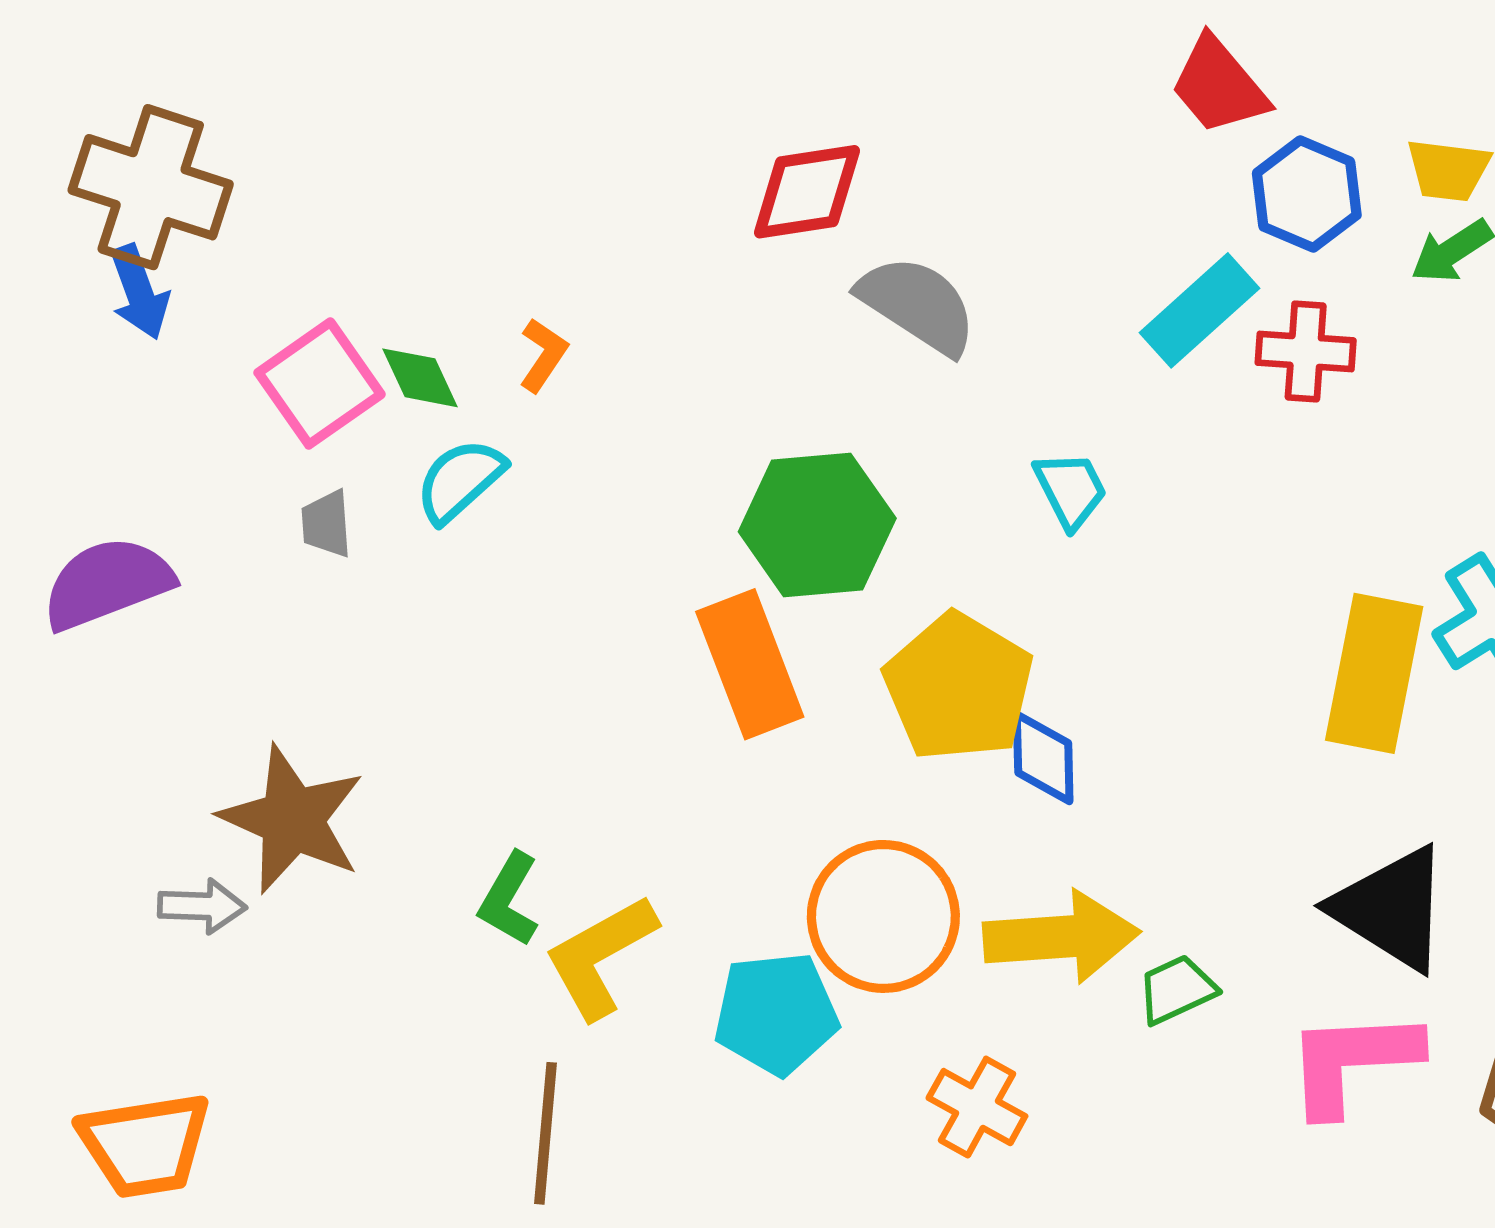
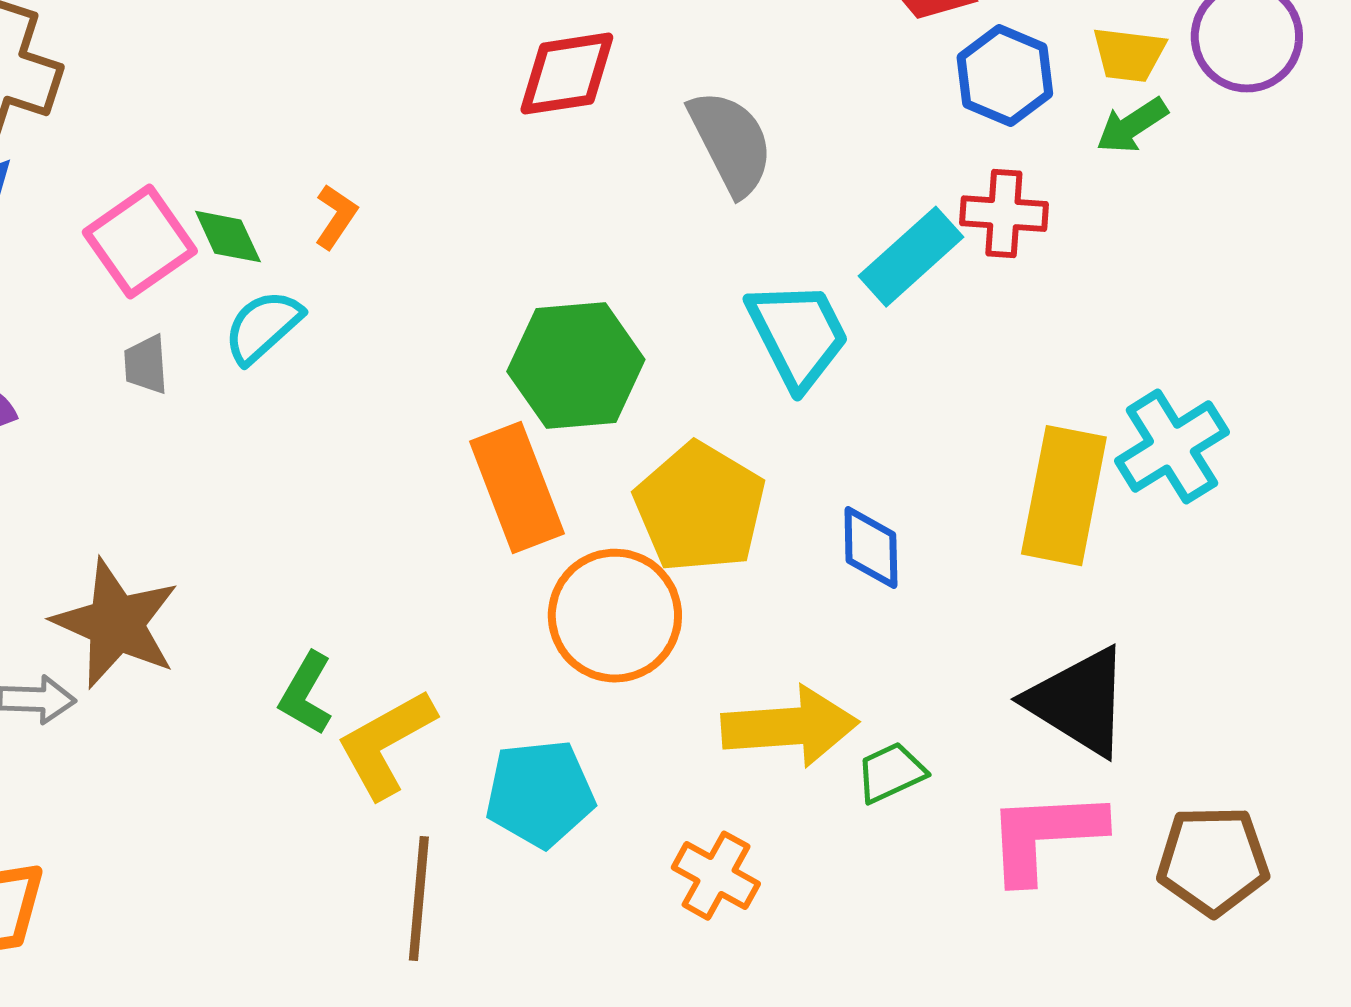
gray semicircle: (918, 305) -> (731, 143), moved, turned 30
cyan rectangle: (1200, 310) -> (911, 257), moved
cyan trapezoid: (1071, 490) -> (798, 335), size x1.6
blue diamond: (1043, 758) -> (871, 548), moved
orange circle: (883, 916) -> (615, 616), moved
brown line: (546, 1133) -> (419, 899), moved

